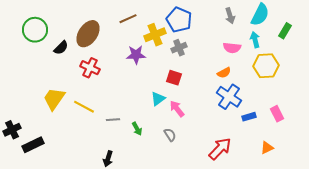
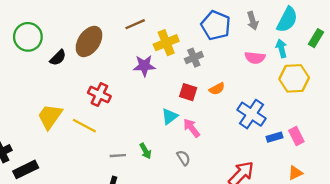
blue pentagon: (179, 20) -> (216, 25), moved
red cross: (90, 68) -> (99, 95), moved
orange semicircle: (224, 73) -> (217, 89), moved
pink rectangle: (277, 114) -> (296, 136), moved
gray line: (113, 120) -> (118, 156), moved

